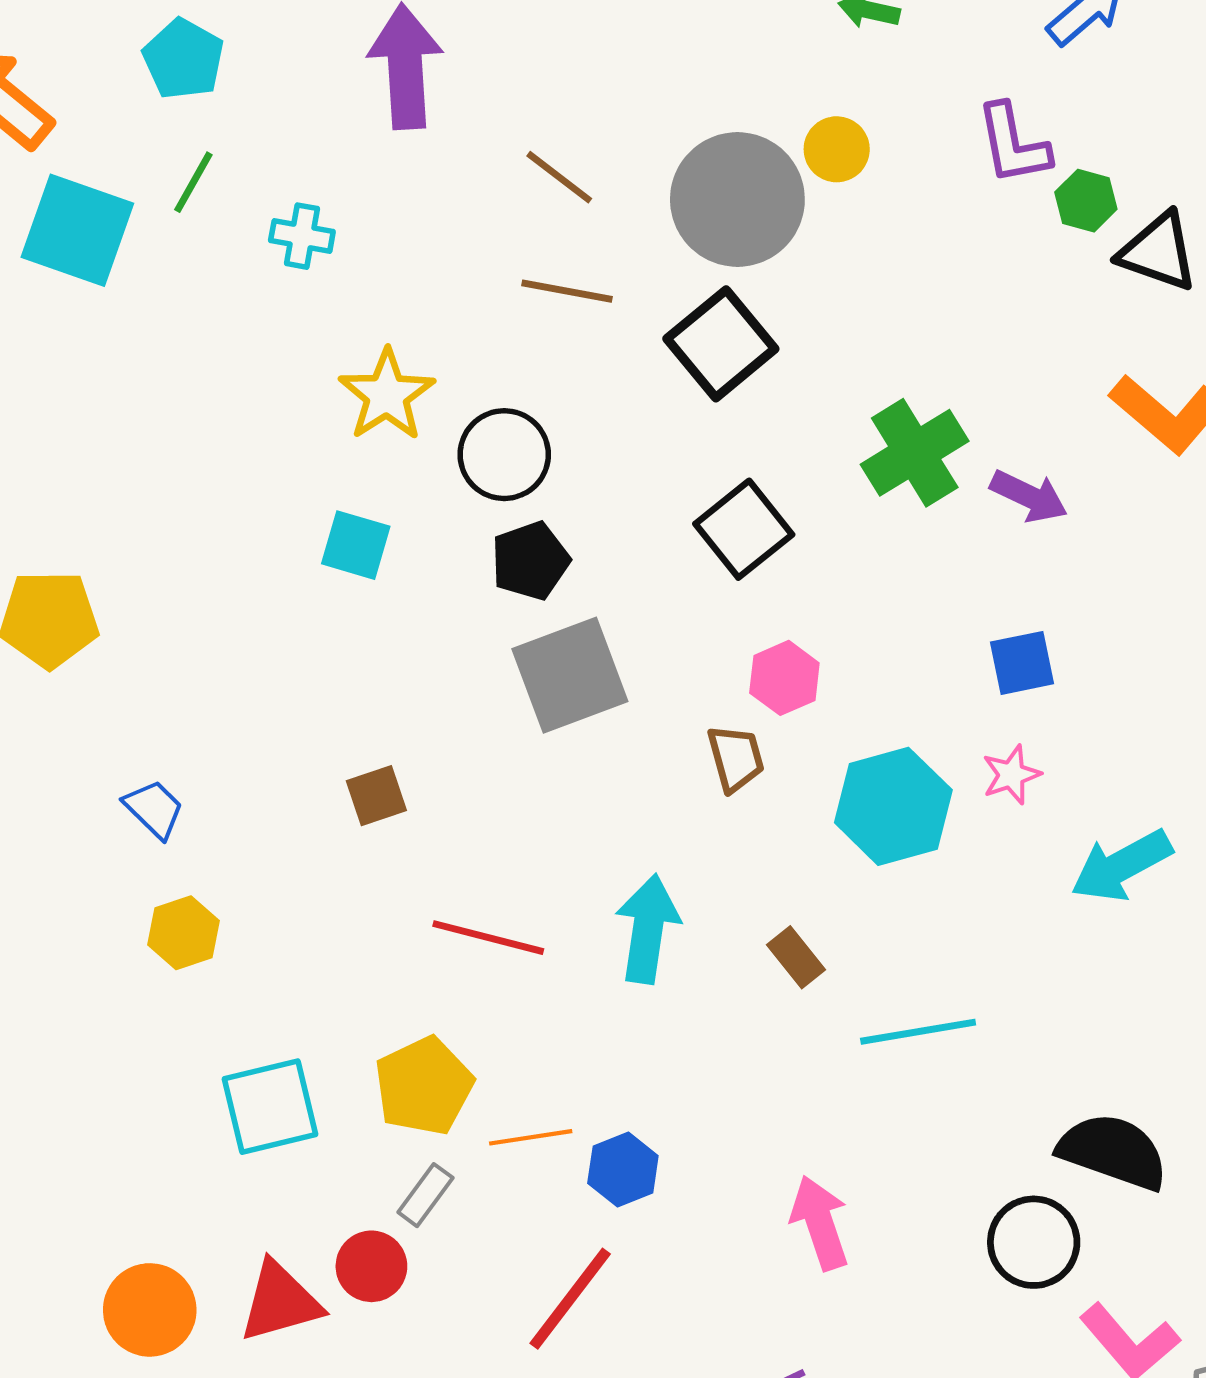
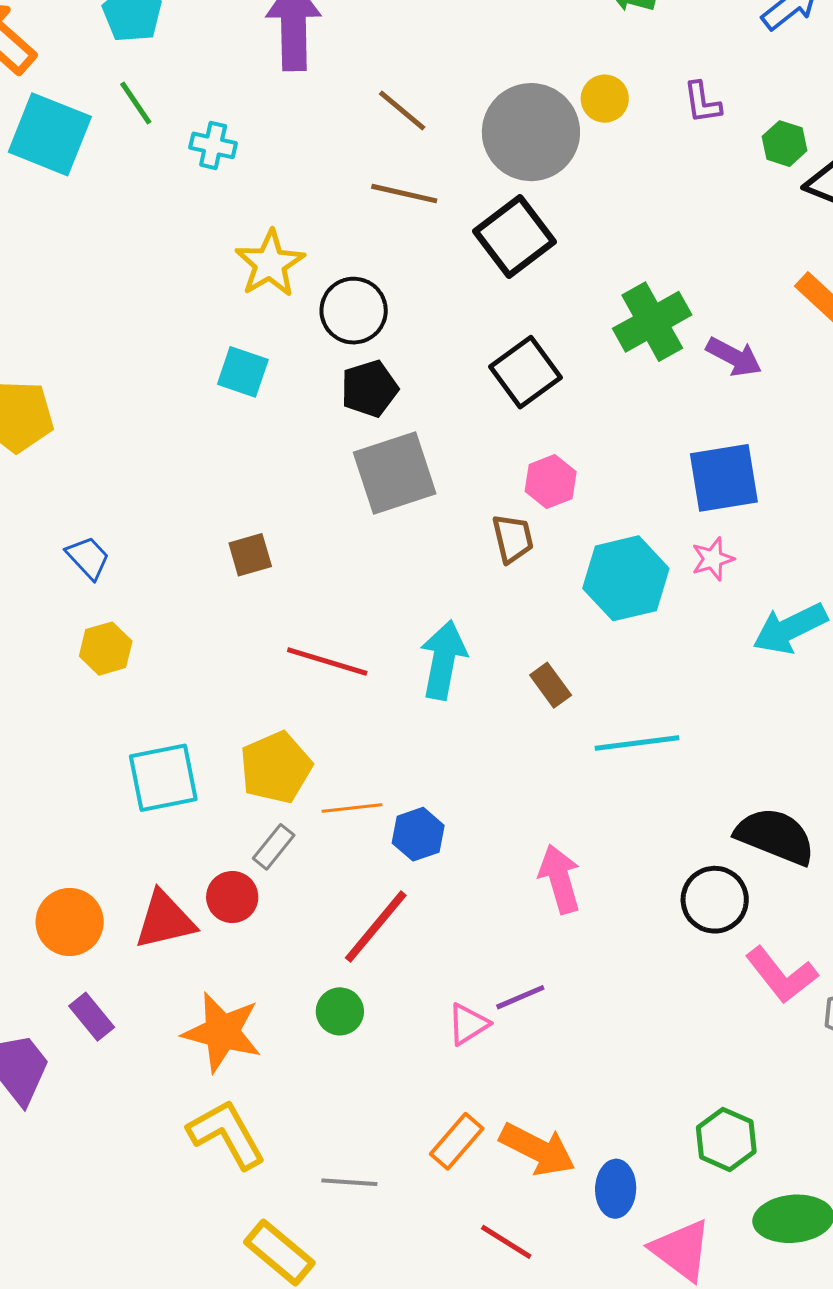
purple L-shape: (1013, 144) -> (702, 102), moved, size x0.7
green line: (193, 182) -> (136, 103), turned -66
blue square: (1022, 663) -> (724, 478), size x1.5

